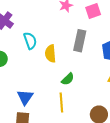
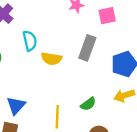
yellow semicircle: (50, 54) -> (52, 59), turned -84
green semicircle: (68, 79) -> (88, 104), moved

